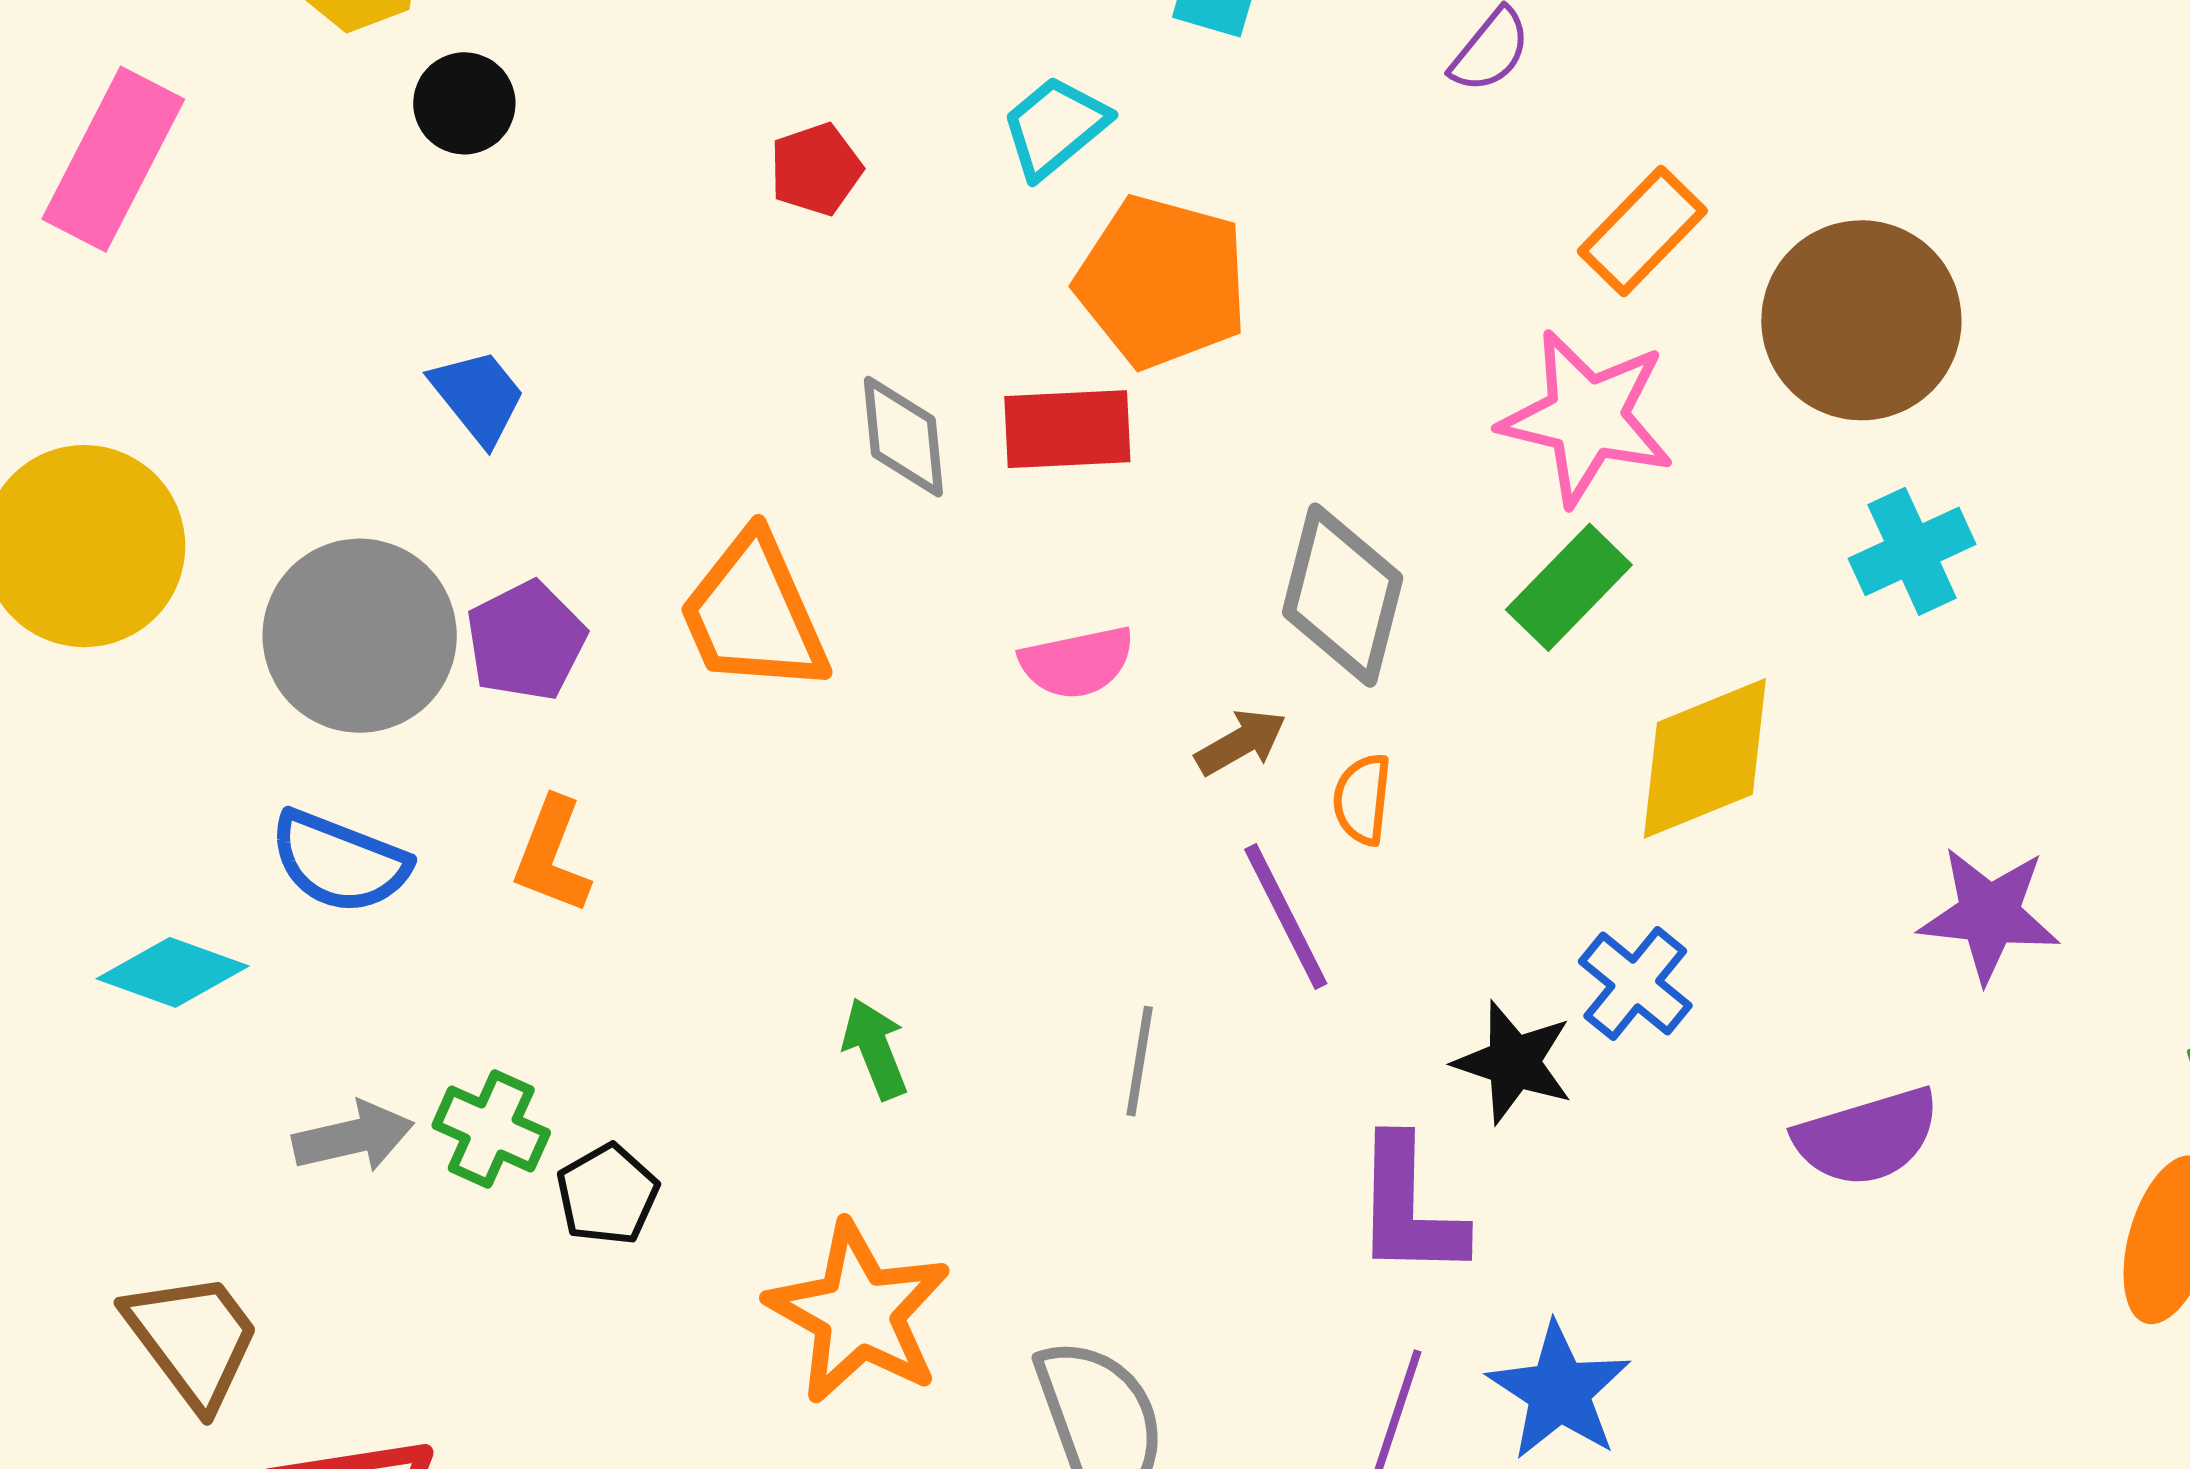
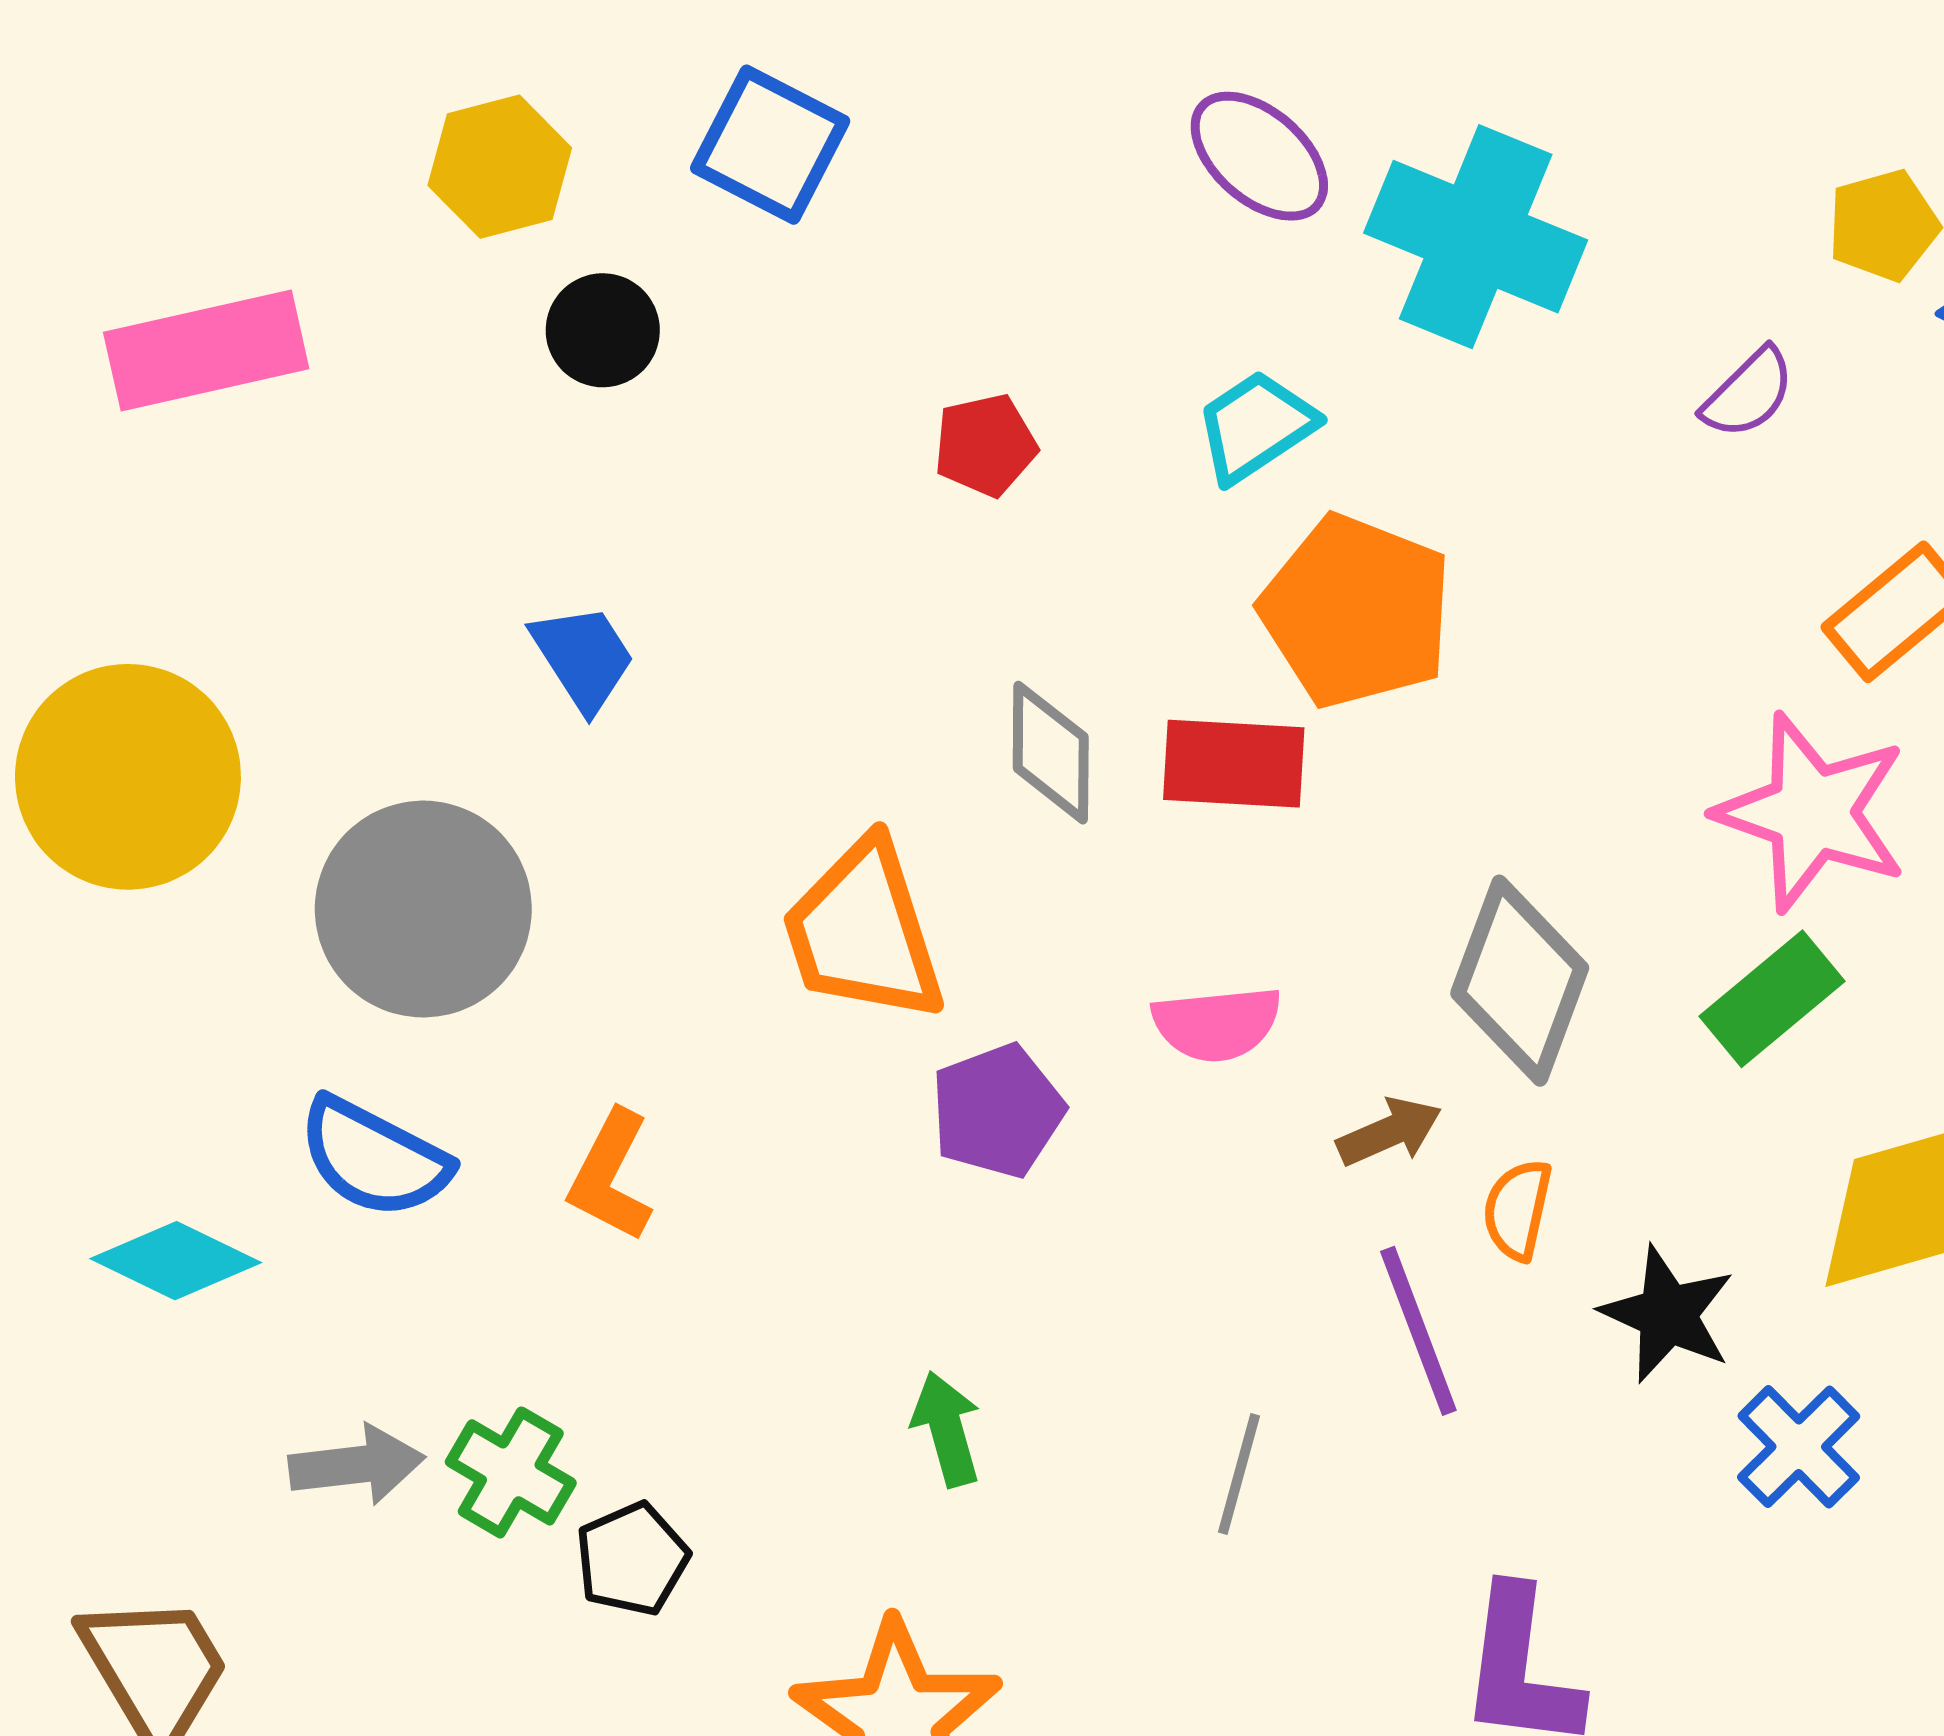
pink rectangle: (113, 159) -> (206, 351), turned 44
purple pentagon: (526, 641) -> (997, 1111), moved
black star: (1514, 1062) -> (1668, 1314), moved

